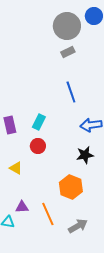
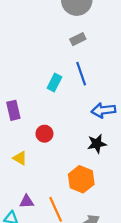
gray rectangle: (68, 52) -> (78, 39), moved
cyan rectangle: (39, 122) -> (54, 82), moved

